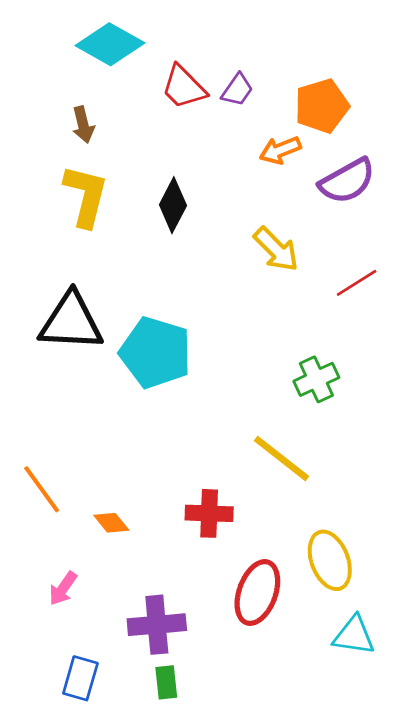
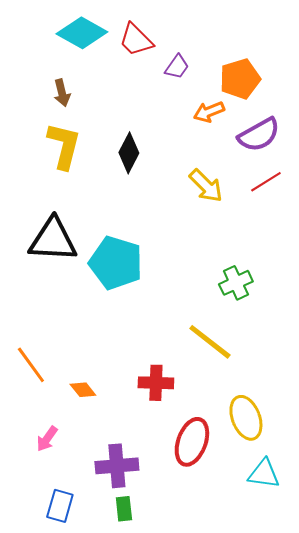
red trapezoid: (184, 87) -> (136, 40), moved
red line: (357, 283) -> (266, 182), moved

